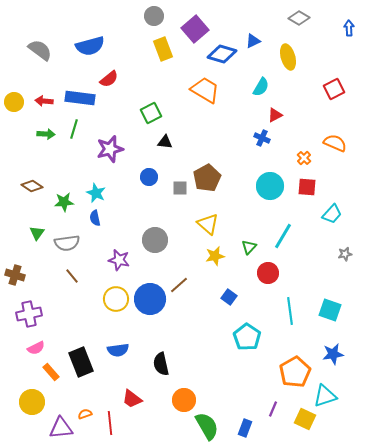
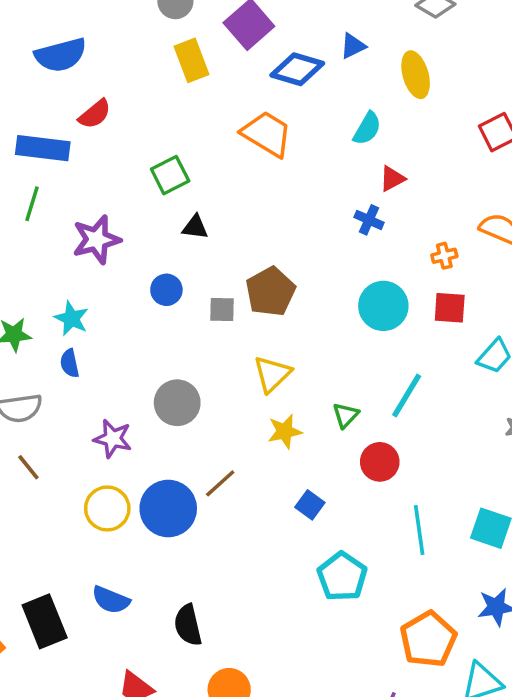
orange cross: (304, 158) -> (444, 256), turned 32
yellow triangle: (208, 224) -> (272, 374), turned 35
blue semicircle: (118, 350) -> (111, 600), turned 30

